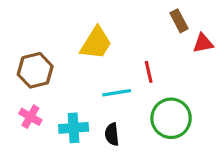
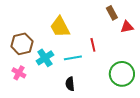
yellow trapezoid: (96, 43) -> (60, 27), turned 120
green circle: (171, 118) -> (122, 74), moved
cyan cross: (74, 128) -> (45, 58), moved, turned -30

